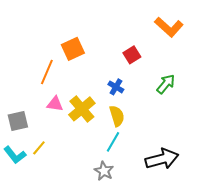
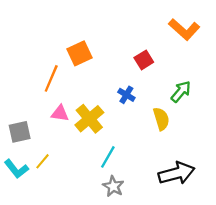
yellow semicircle: (117, 116) -> (161, 119), moved
cyan line: (113, 142) -> (108, 157), moved

